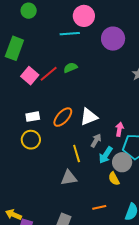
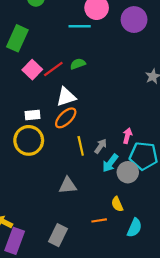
purple circle: (113, 39) -> (134, 20), moved
white triangle: (89, 117) -> (66, 97), moved
yellow circle: (31, 140) -> (29, 140), size x1.4
yellow line: (77, 153) -> (81, 146), moved
yellow semicircle: (114, 179) -> (117, 204), moved

